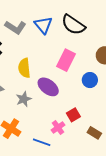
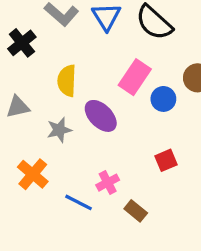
blue circle: (90, 80) -> (163, 99), moved
red square: (73, 115) -> (166, 160), moved
brown rectangle: (94, 133) -> (136, 211), moved

